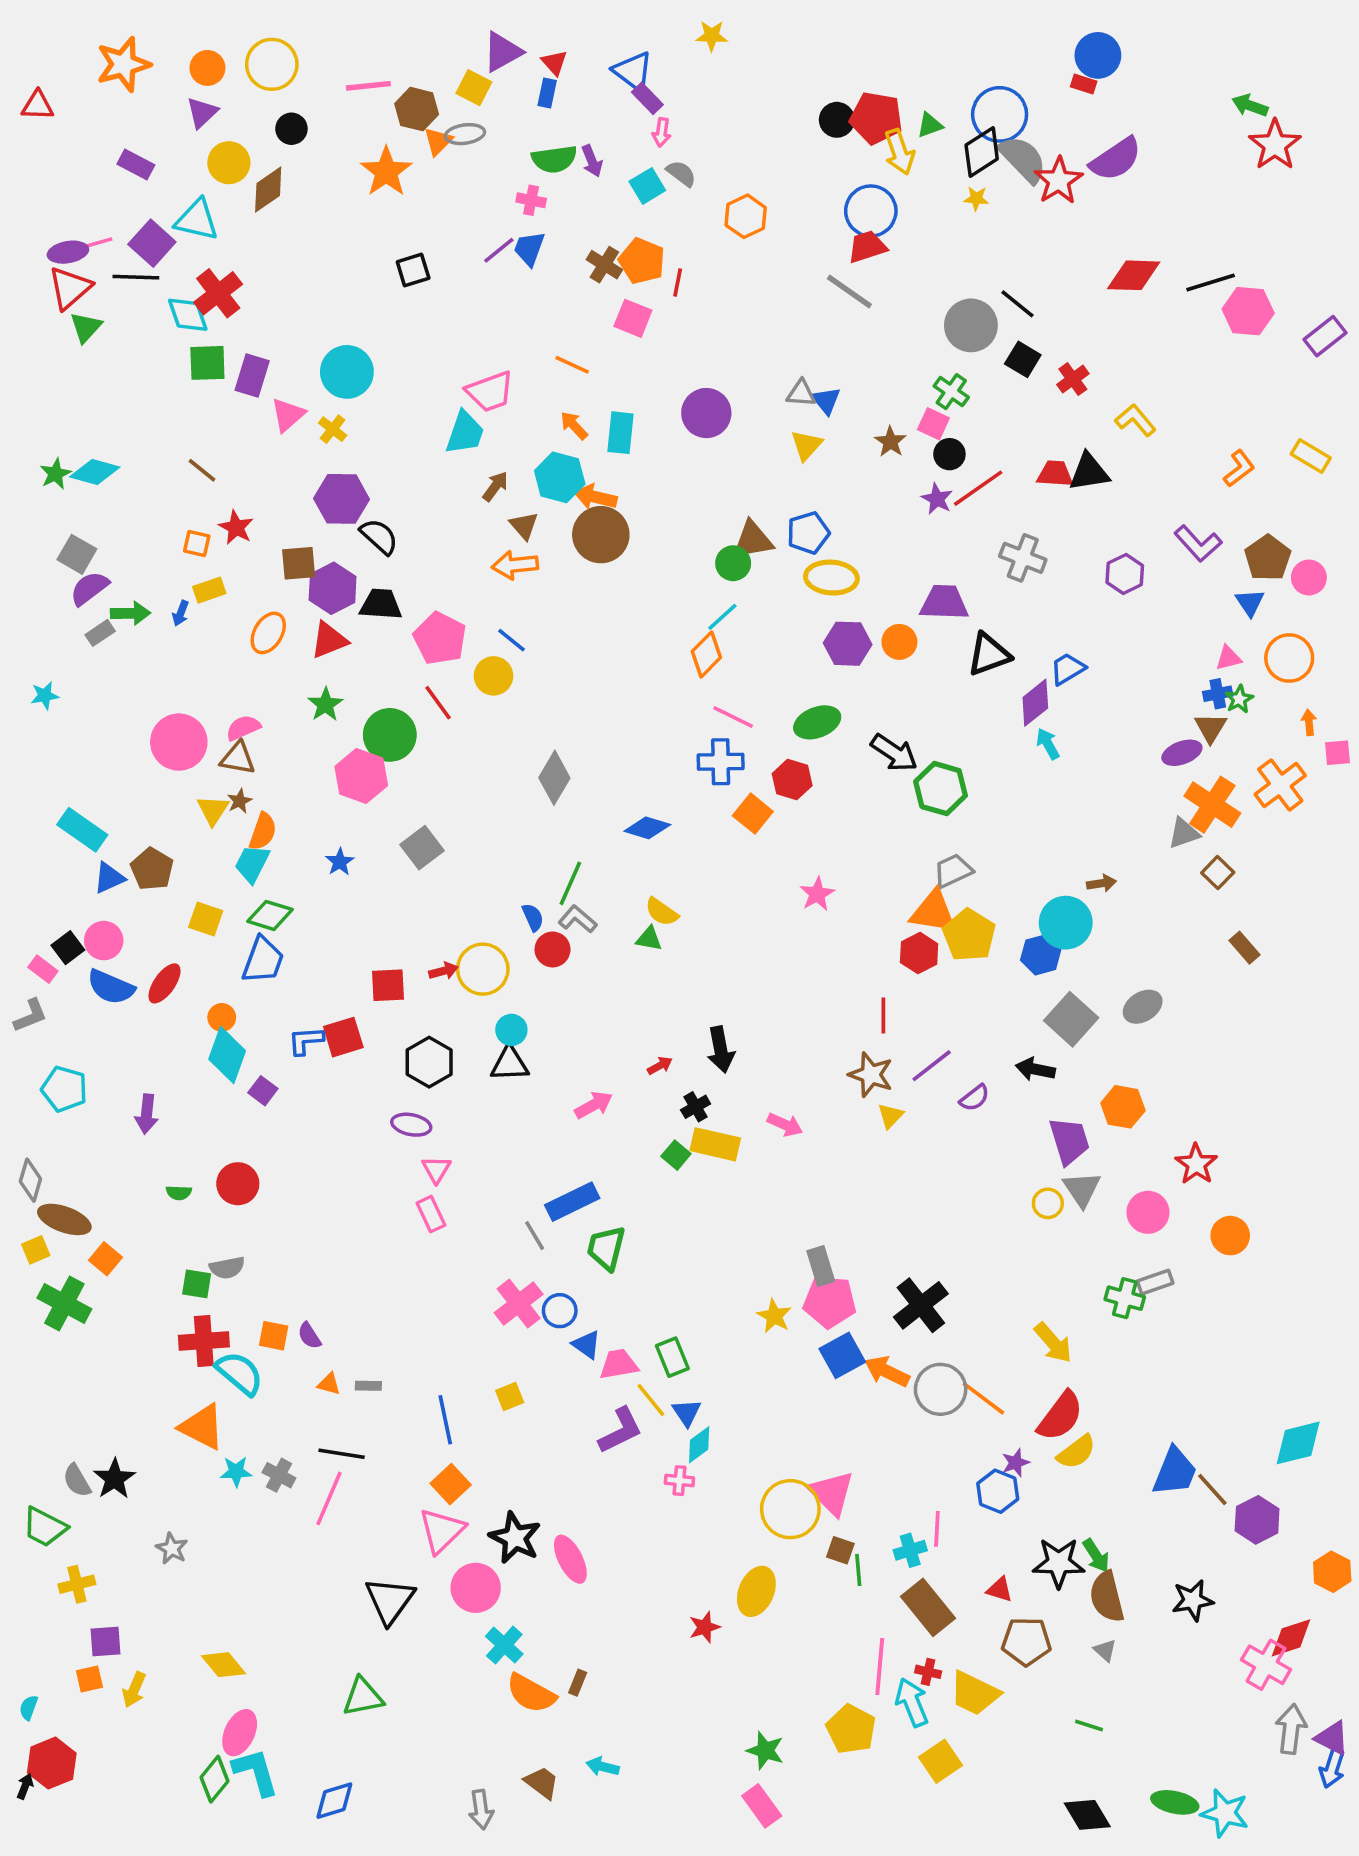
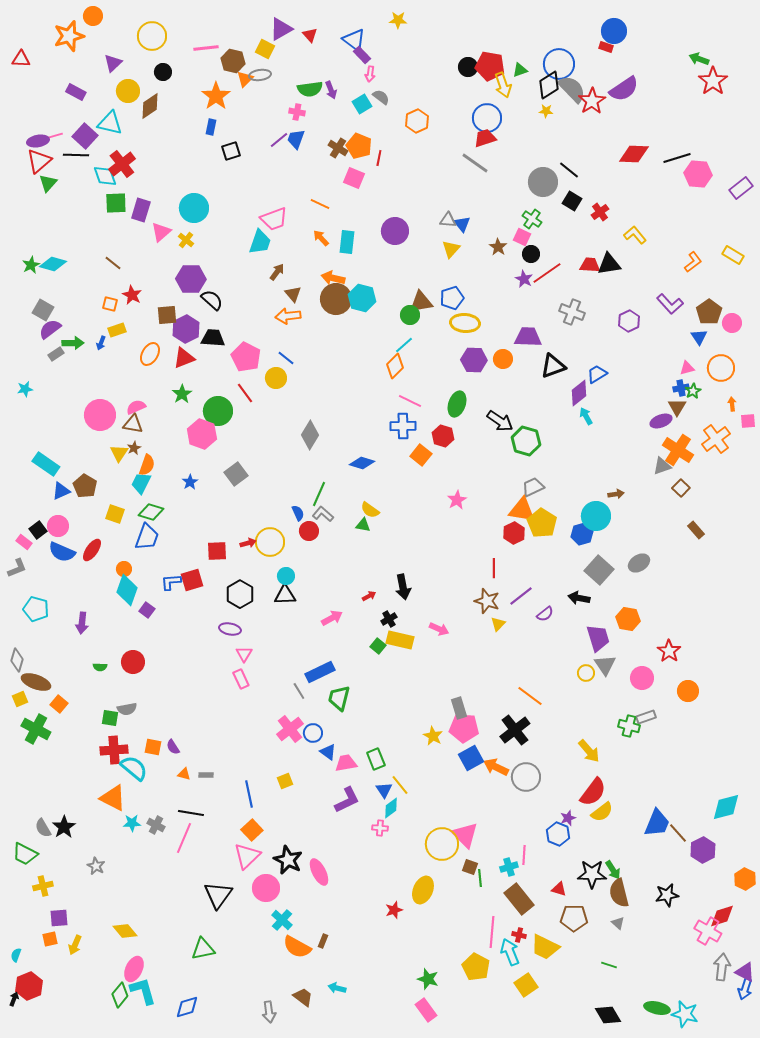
orange circle: (207, 68) -> (93, 16), moved
blue rectangle: (547, 93) -> (211, 127), moved
cyan hexagon: (560, 477) -> (362, 298), moved
green ellipse: (817, 722) -> (457, 404), turned -50
orange line: (983, 1398) -> (530, 696), moved
yellow line: (651, 1400) -> (400, 785), moved

